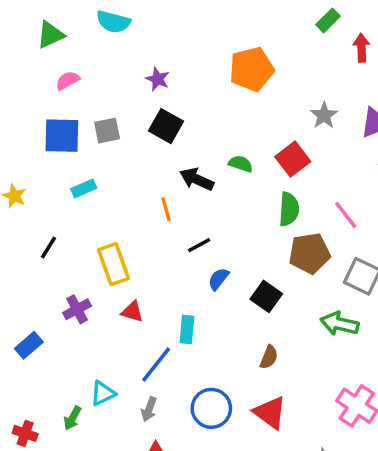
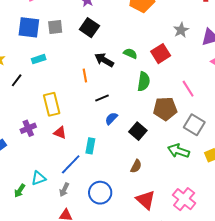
green semicircle: (289, 209) -> (144, 82), moved
black line: (48, 248) -> (17, 80), moved
red triangle: (270, 413) -> (146, 200), moved

